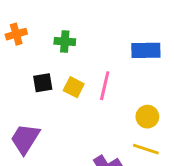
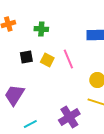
pink line: (105, 86) -> (68, 59), turned -36

